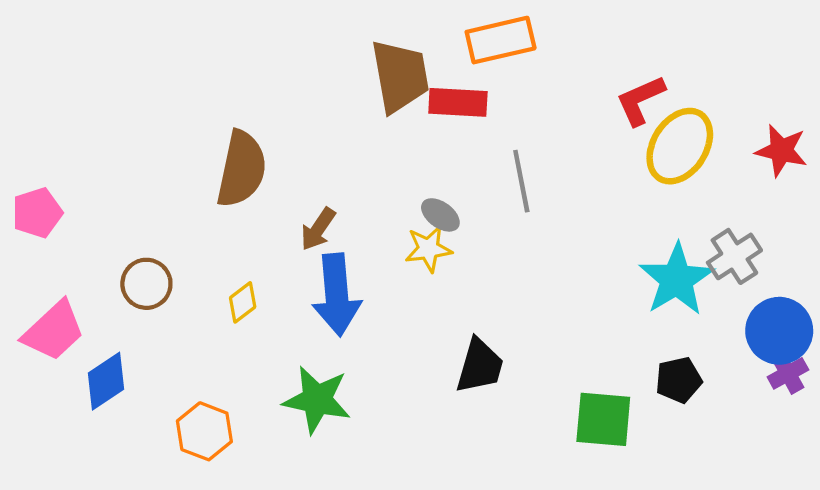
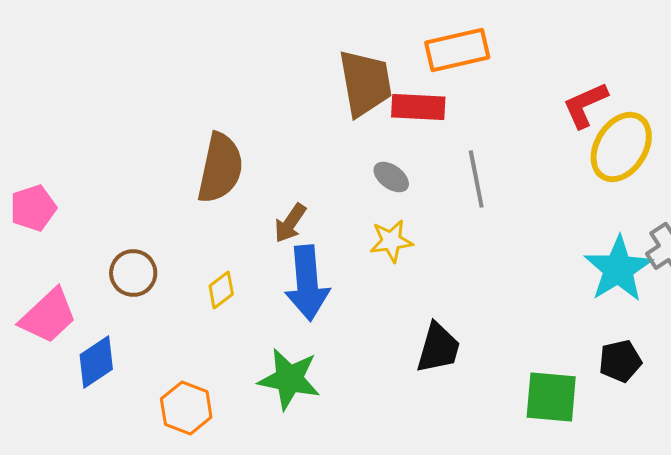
gray ellipse: (440, 215) -> (391, 177), moved

